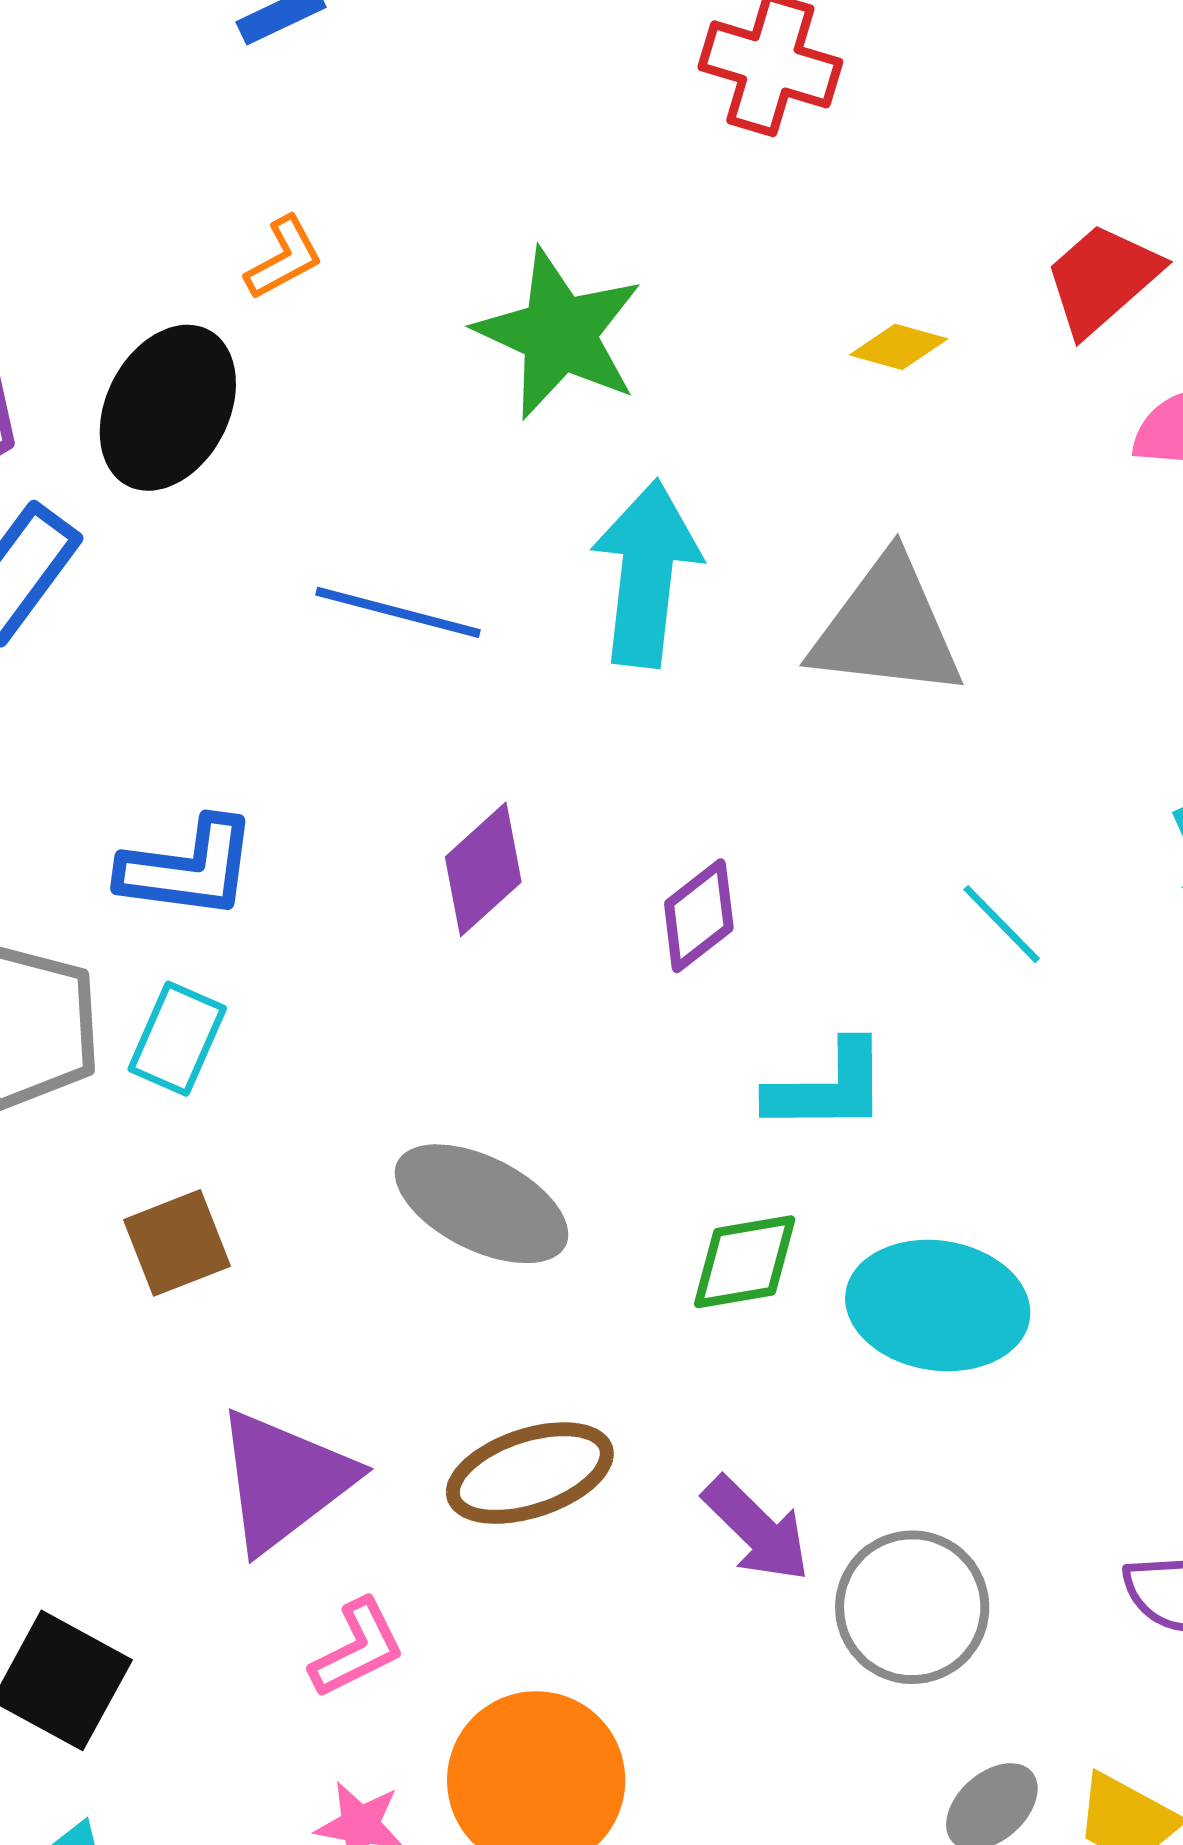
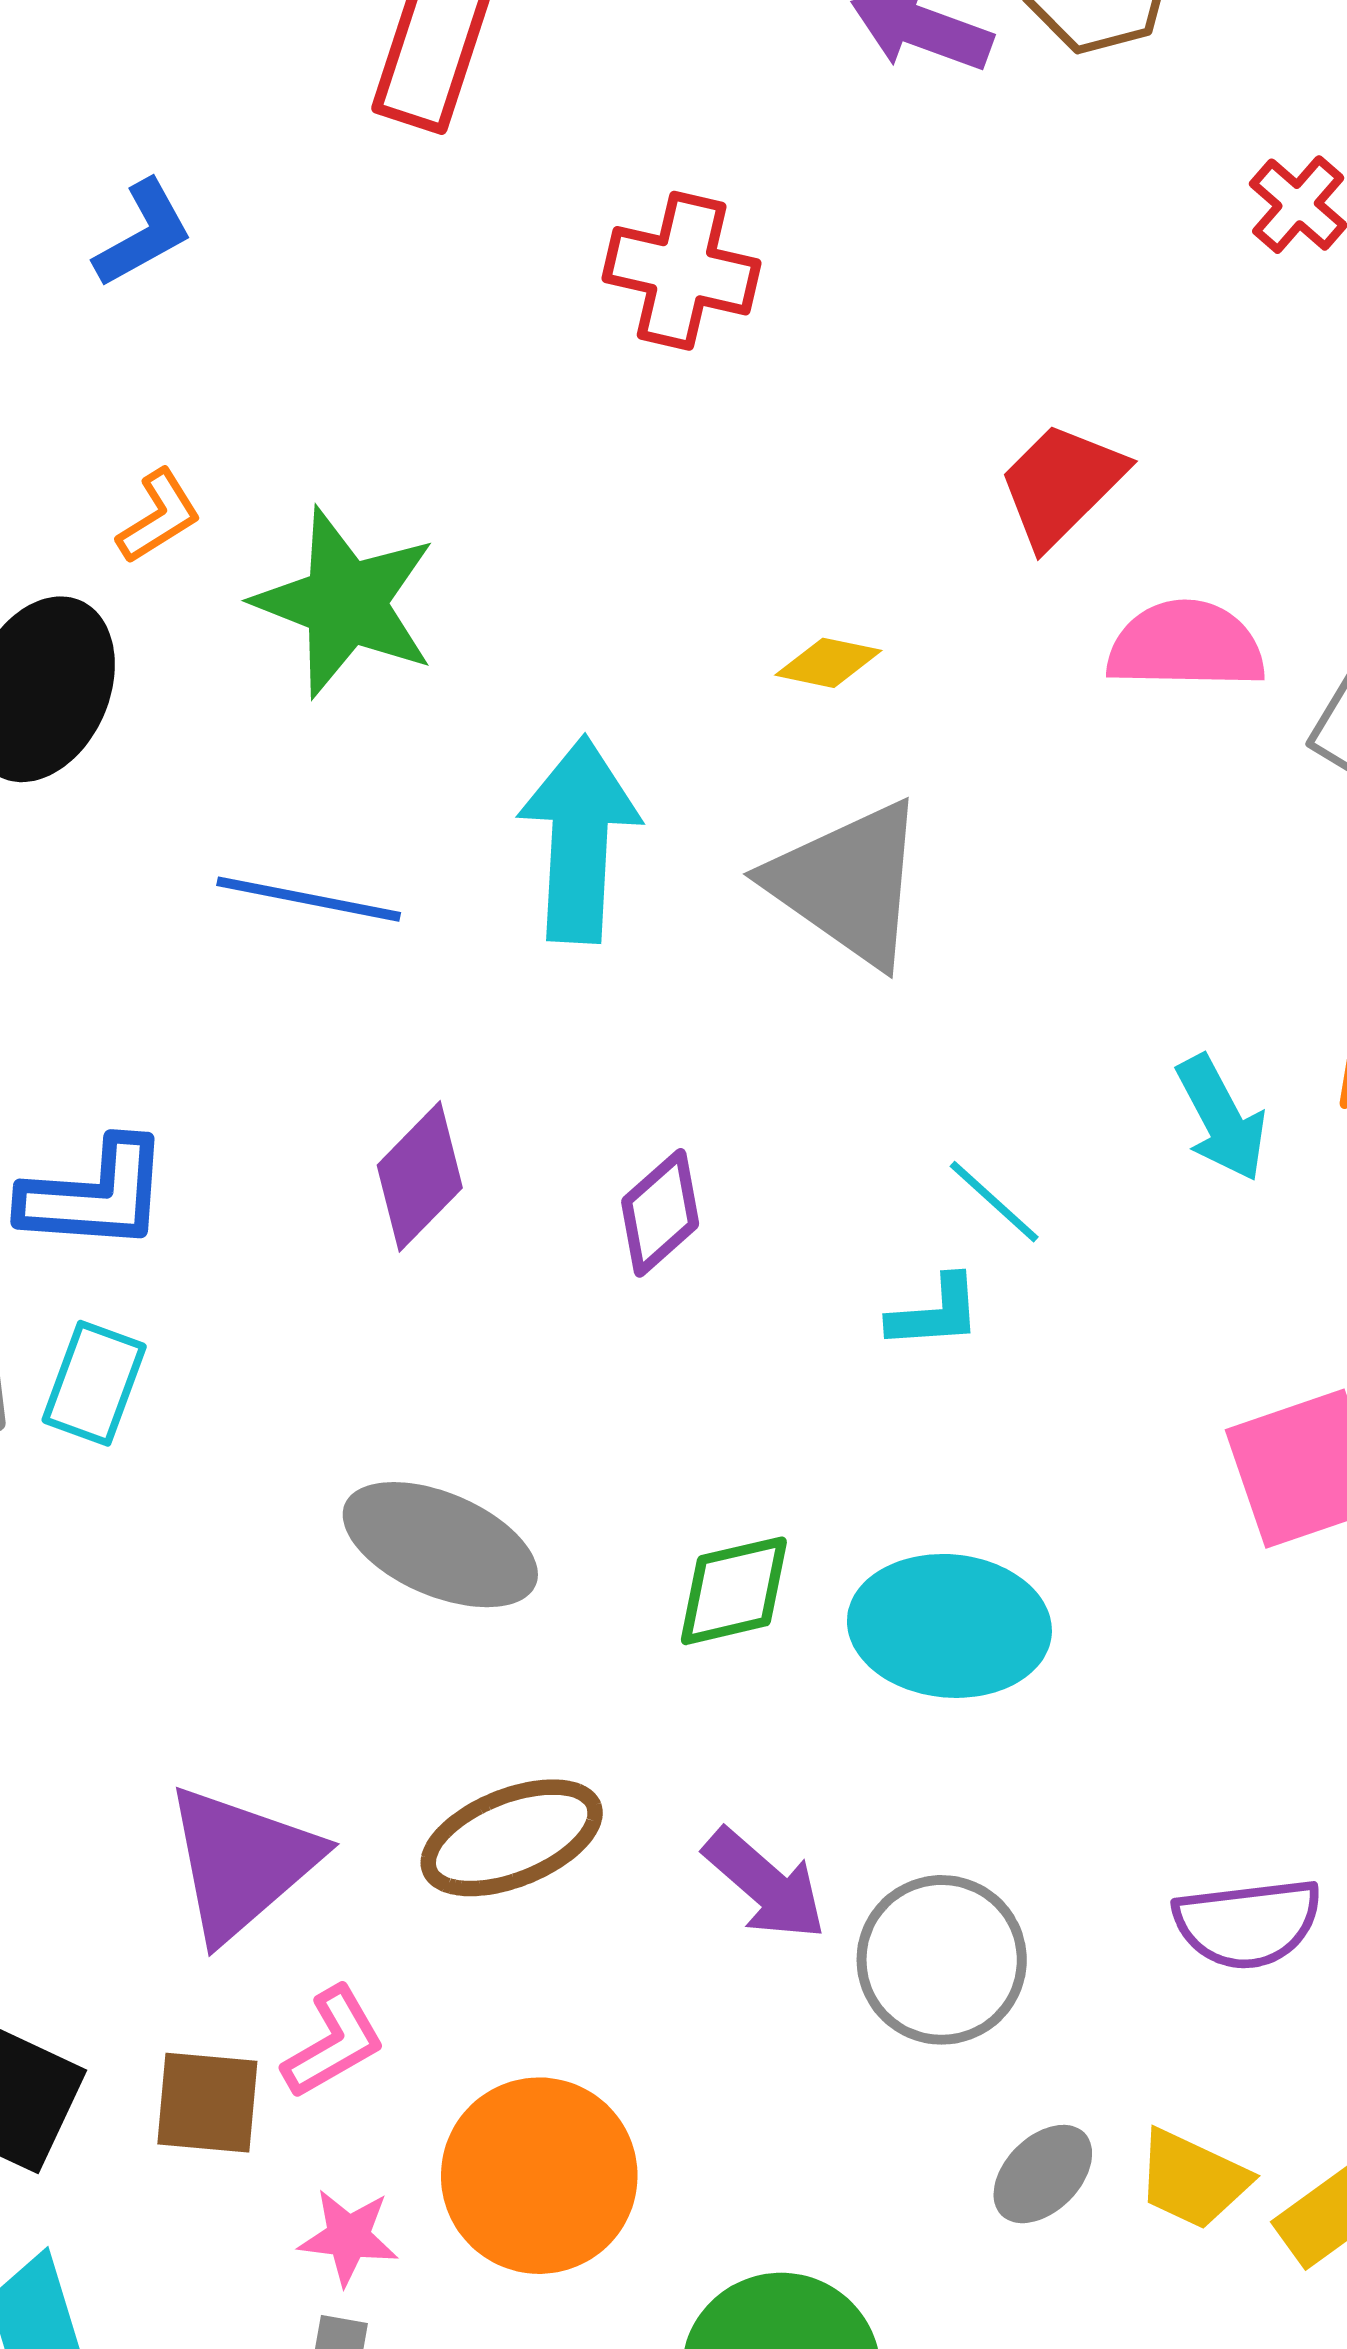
green star: (559, 334) -> (345, 603), moved
yellow diamond: (899, 347) -> (828, 663), moved
gray triangle: (887, 628) -> (848, 883), turned 32
cyan L-shape: (828, 1087) -> (935, 1313), moved, size x0.7
brown square: (177, 1243) -> (207, 2103), moved, turned 30

